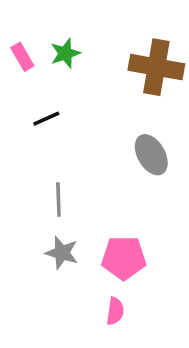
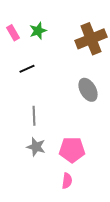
brown cross: (156, 67) -> (91, 39), turned -32

